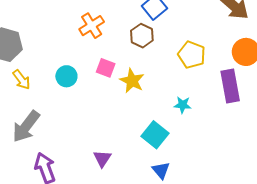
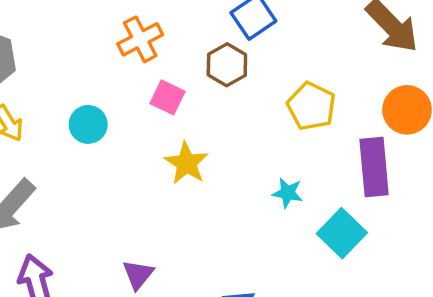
pink square: (106, 68) -> (167, 97), moved
yellow star: (132, 81) -> (186, 163), moved
cyan square: (155, 135) -> (342, 233), moved

